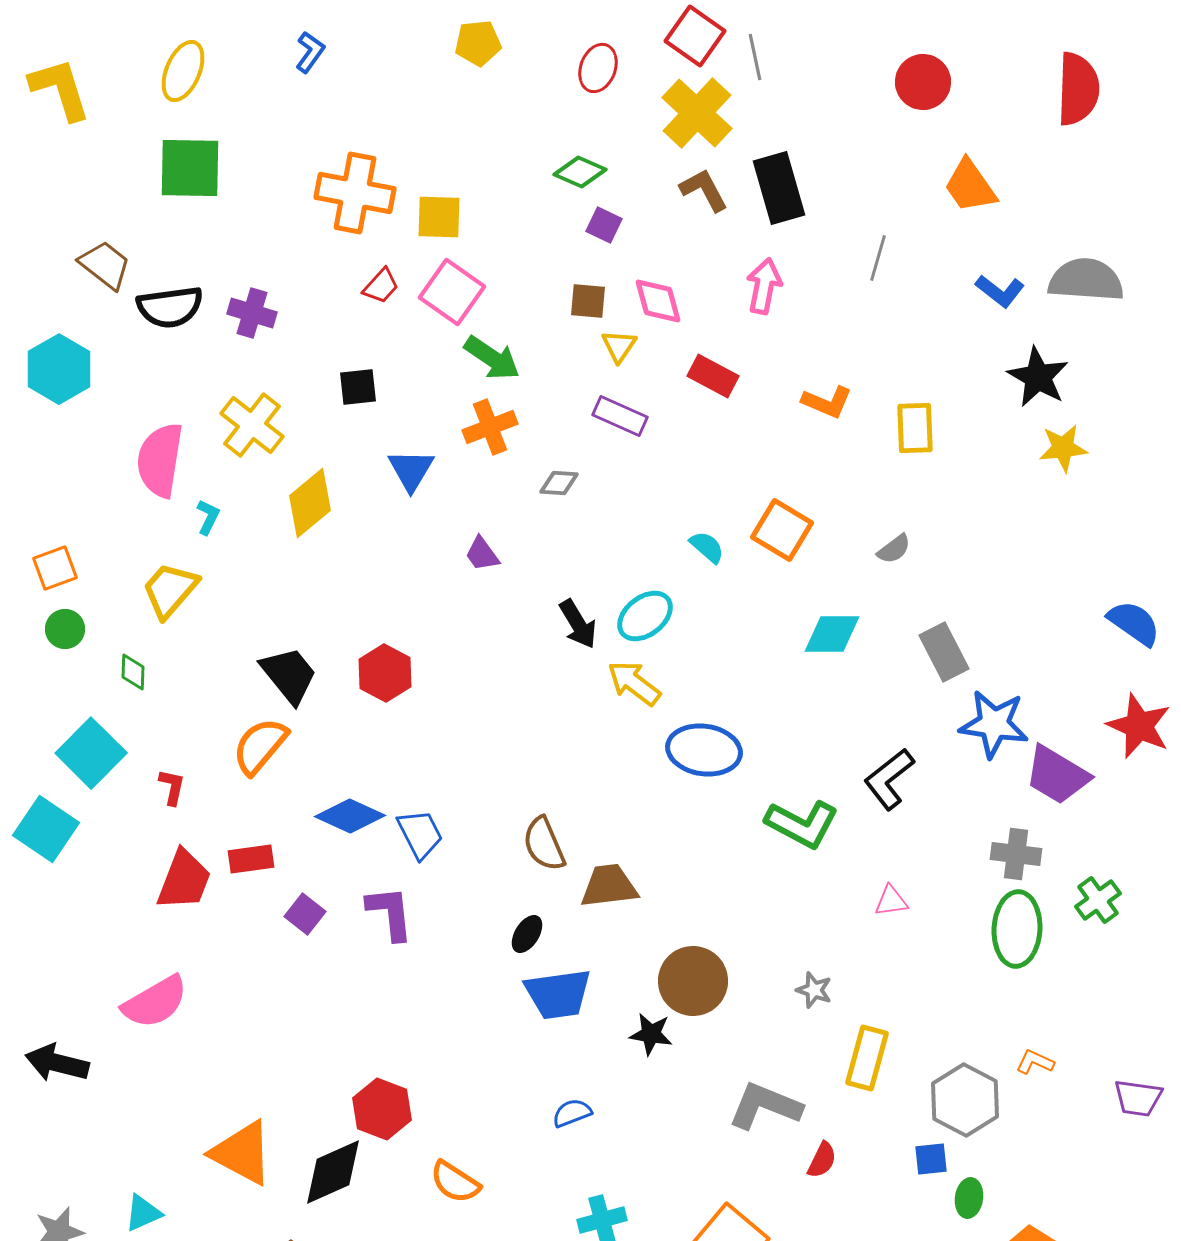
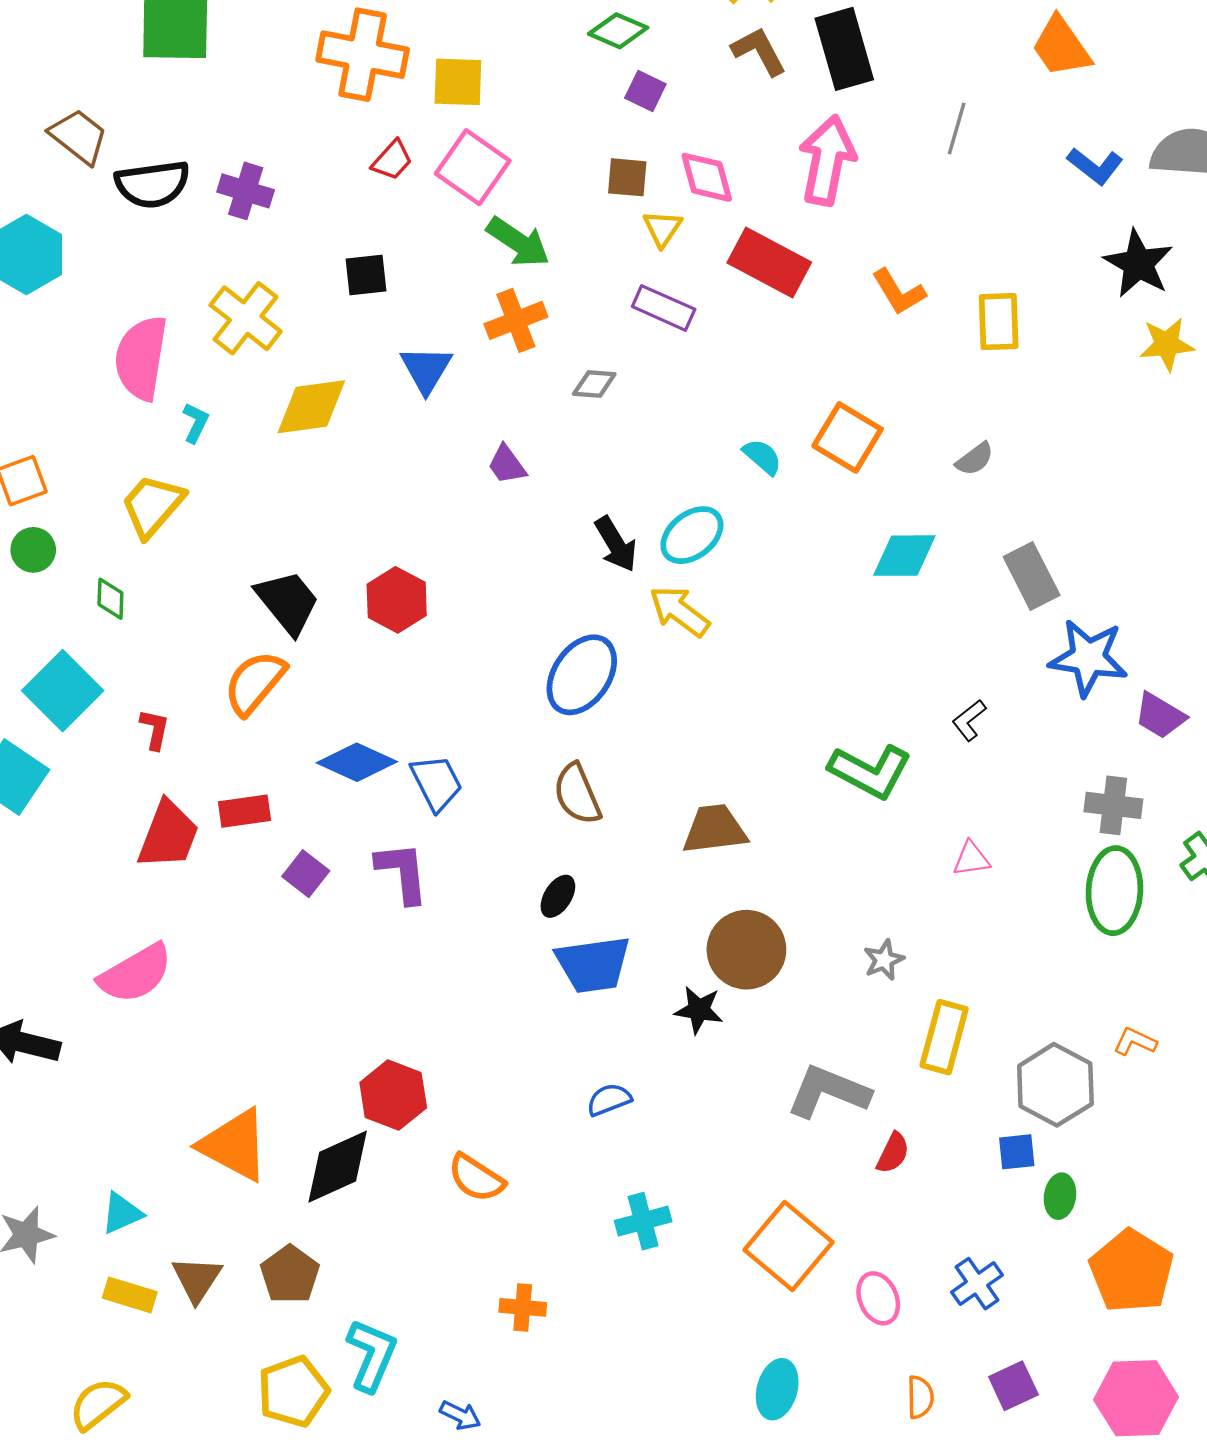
pink arrow: (764, 286) -> (827, 160), size x1.4
red rectangle: (713, 376) -> (769, 263), size x1.4
orange L-shape: (827, 402) -> (899, 292), turned 36
yellow diamond: (310, 503) -> (311, 407), turned 32
blue ellipse: (704, 750) -> (582, 675), moved, turned -64
purple trapezoid: (1057, 775) -> (1160, 716), size x0.7
black L-shape: (889, 779) -> (969, 720), size x0.6
brown trapezoid: (609, 886) -> (715, 829), moved
gray star: (814, 990) -> (884, 960), turned 30

